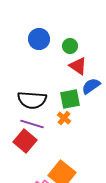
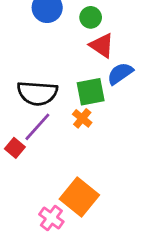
purple line: (32, 124) -> (37, 127), turned -65
red square: (25, 141) -> (15, 148), moved, size x0.6

